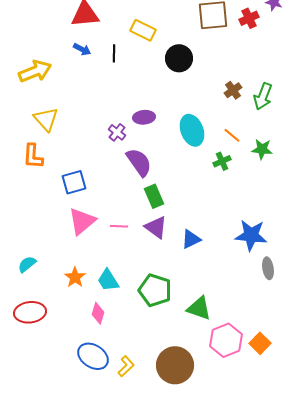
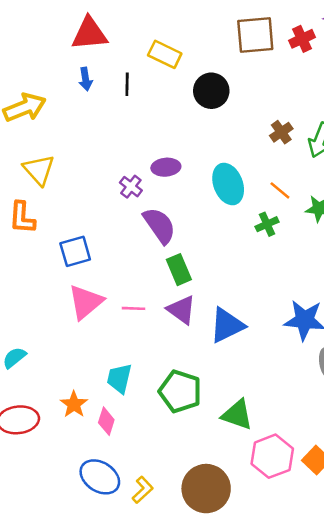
blue arrow: (82, 49) -> (86, 79), turned 54
blue triangle: (191, 239) -> (227, 325), size x1.4
orange star: (75, 277) -> (74, 404), moved
cyan trapezoid: (108, 280) -> (119, 378), turned 45

